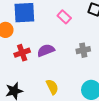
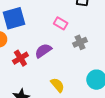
pink rectangle: (64, 17) -> (61, 23), moved

